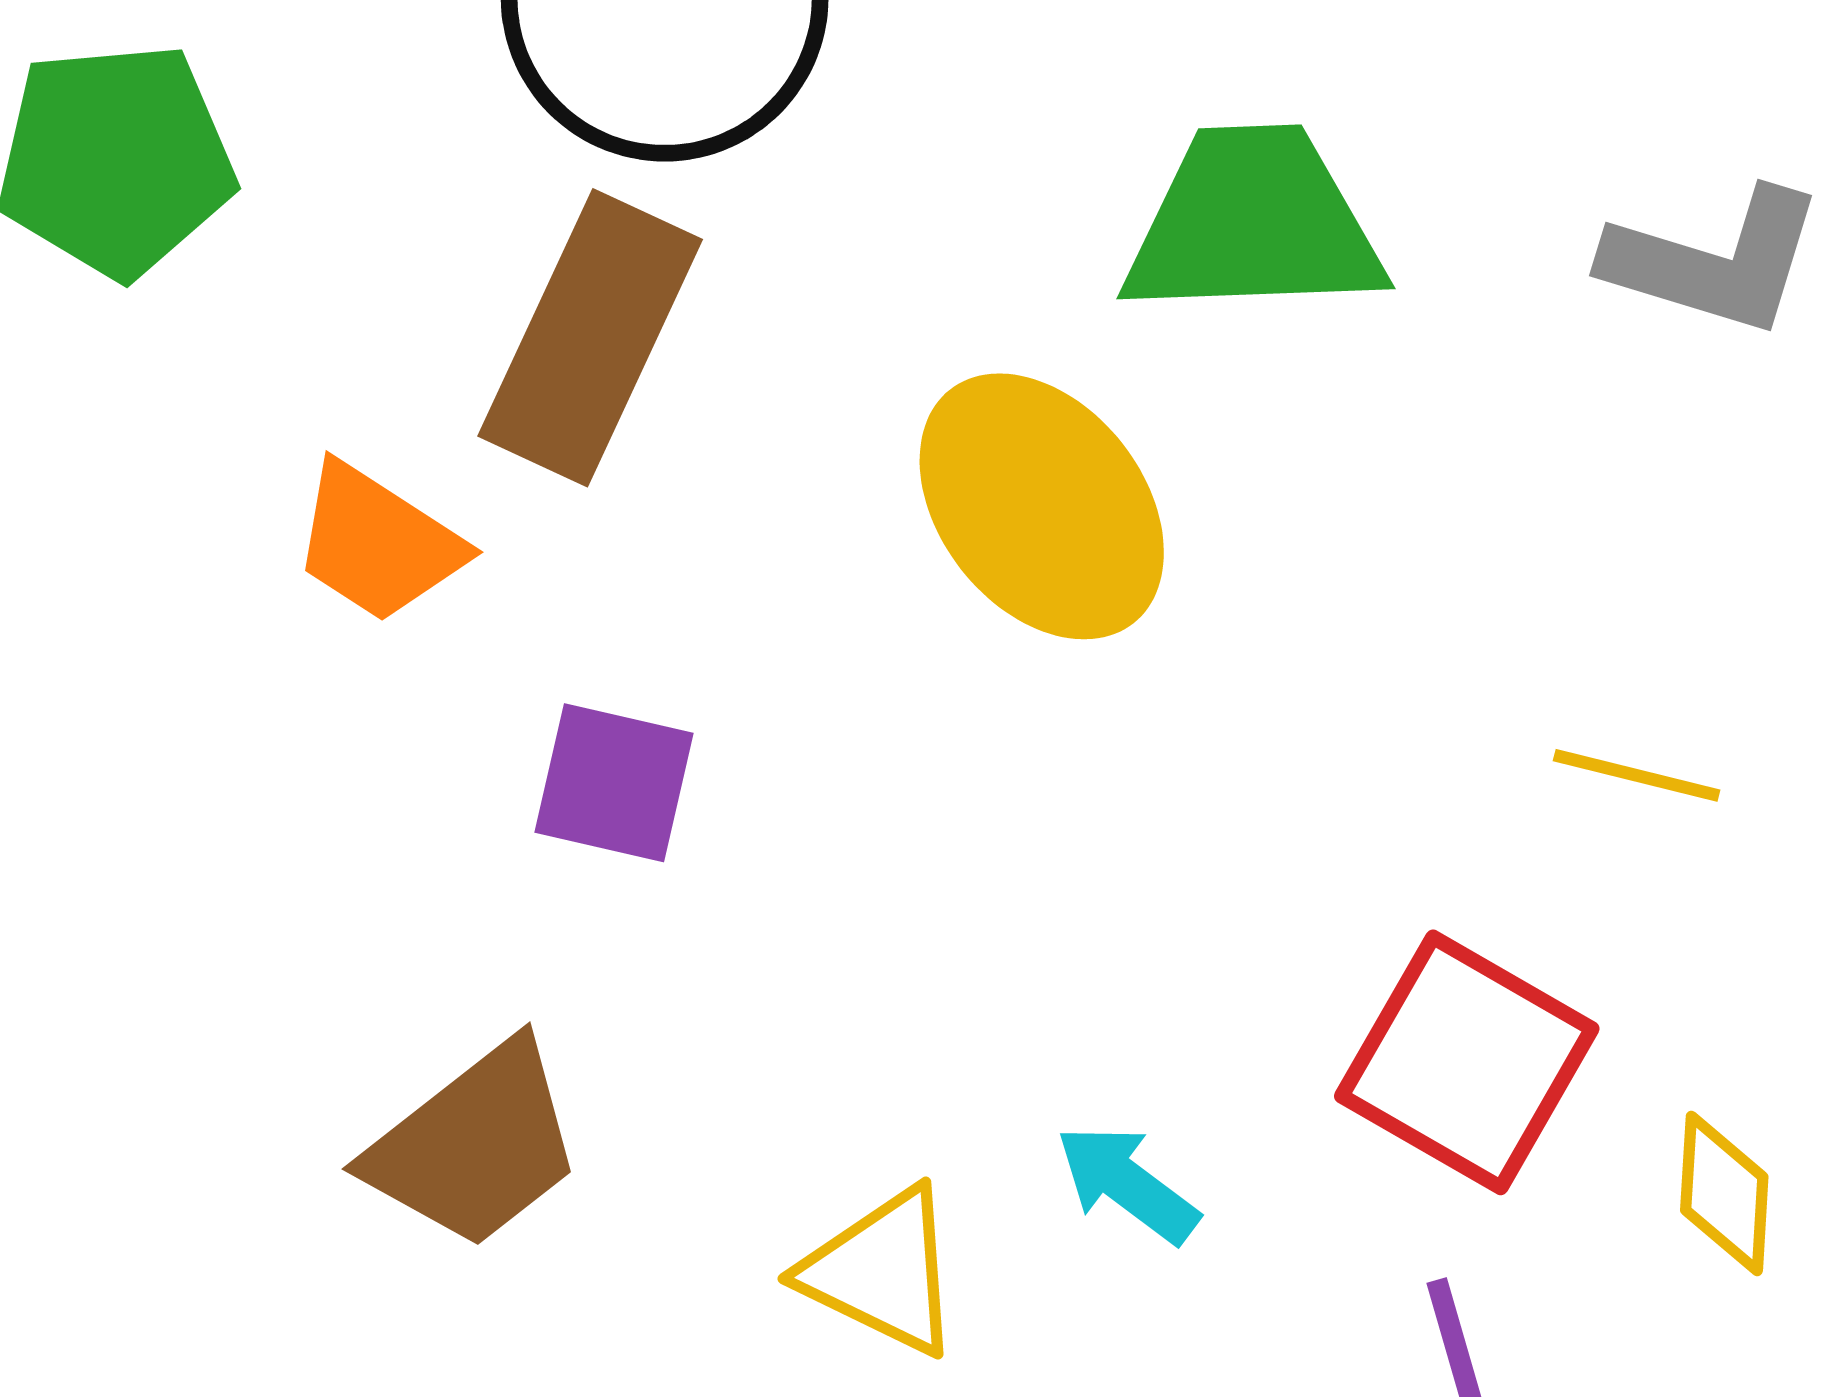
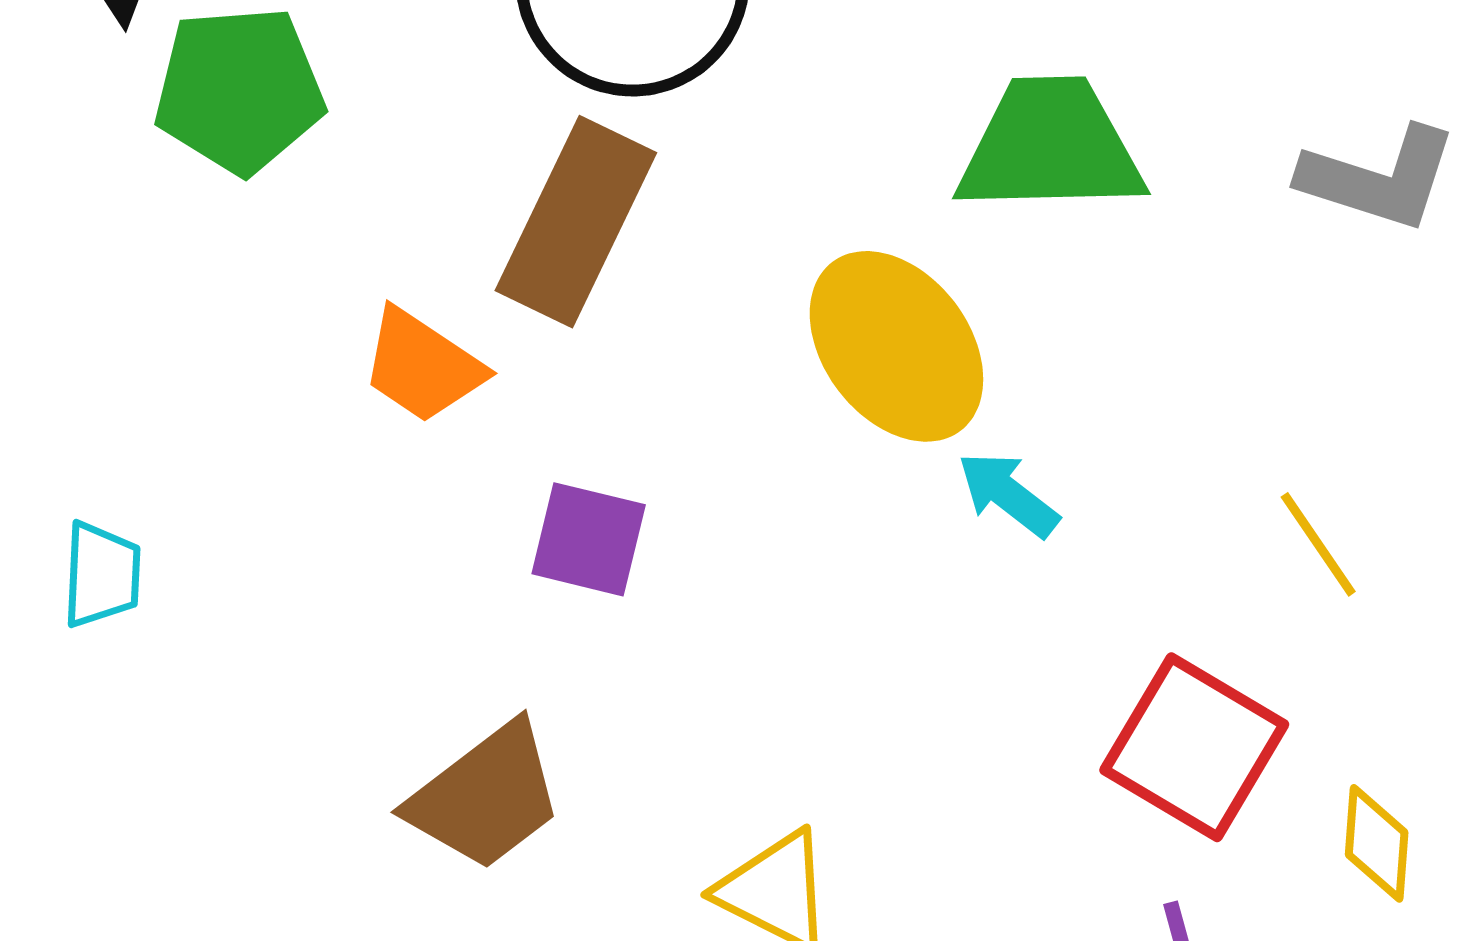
yellow line: (1637, 775) -> (1318, 544), turned 41
cyan arrow: (1127, 1184) -> (1008, 494), moved

